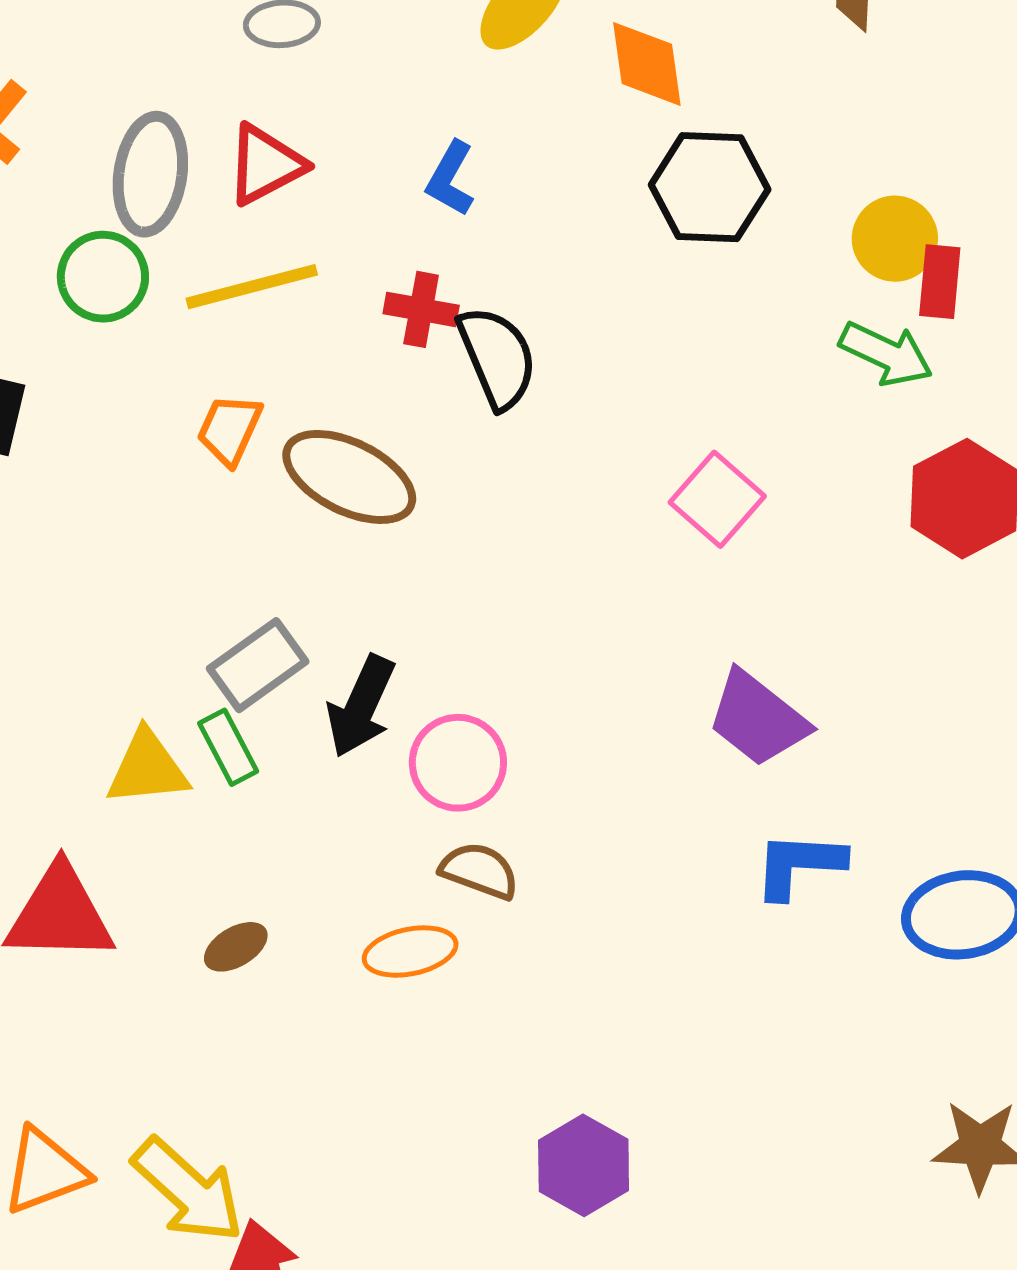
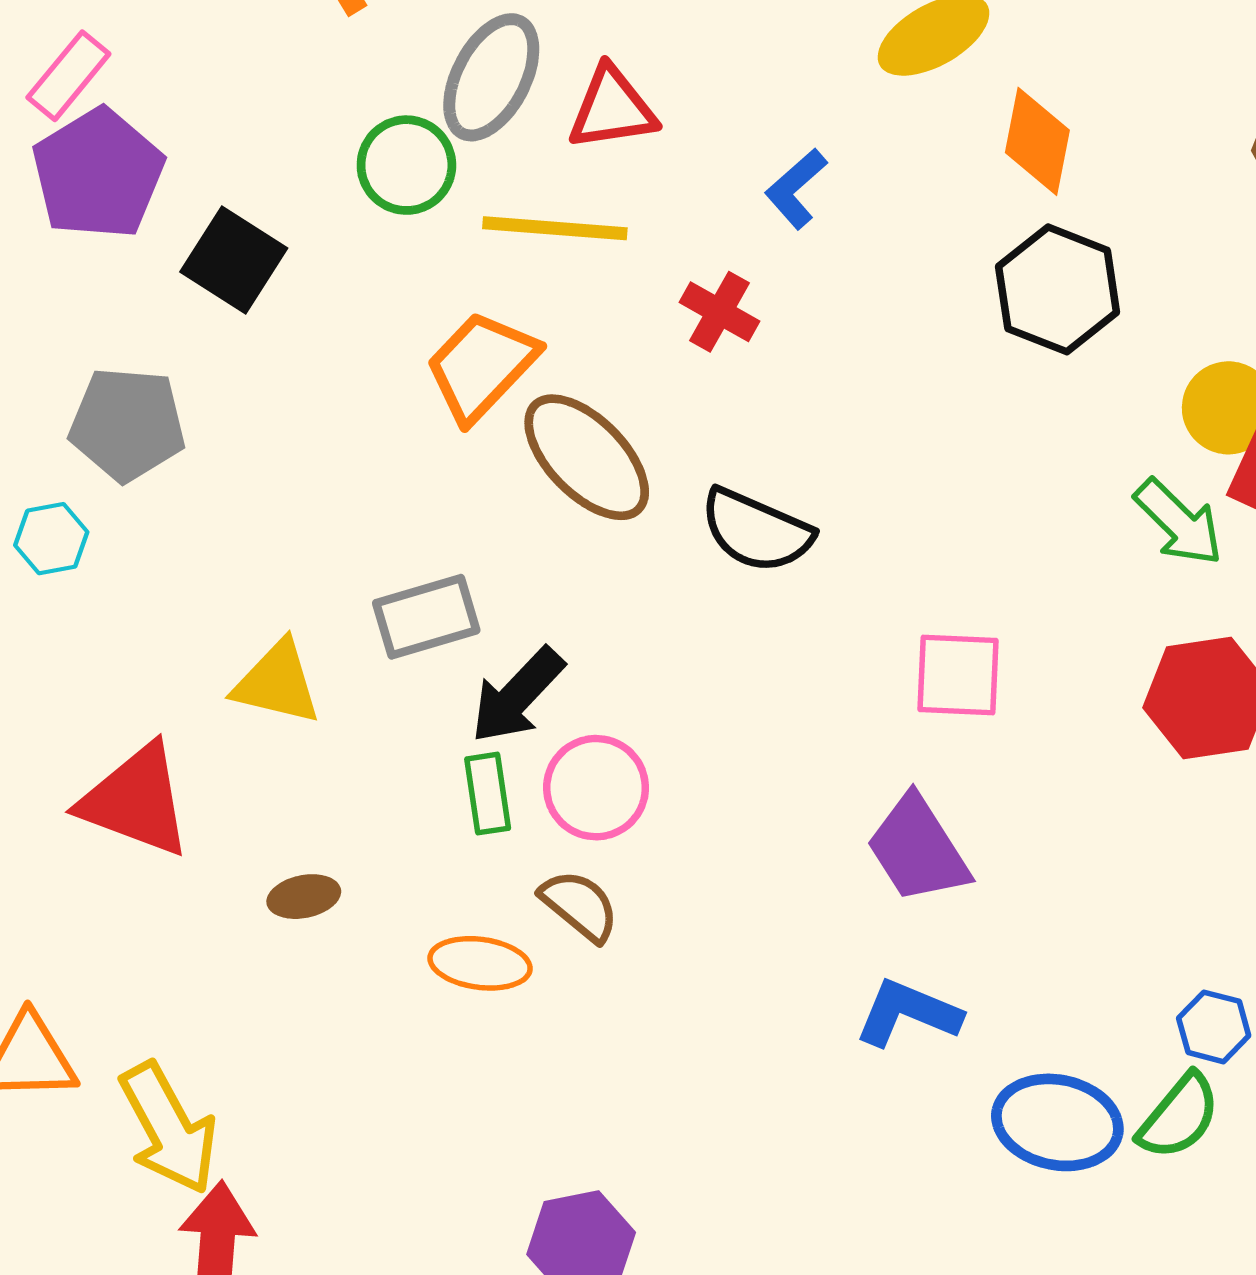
black semicircle: (497, 357) -> (756, 531), moved, turned 117
orange trapezoid: (230, 429) -> (481, 366), size x1.5
pink square: (717, 499) -> (958, 675), moved, turned 32
green rectangle: (228, 747) -> (488, 794), moved

